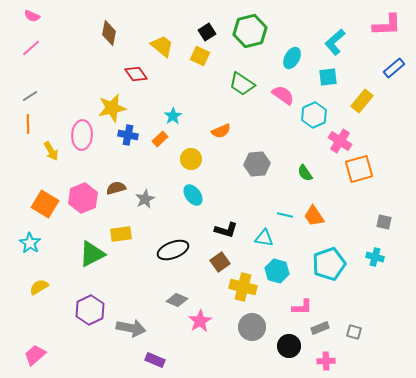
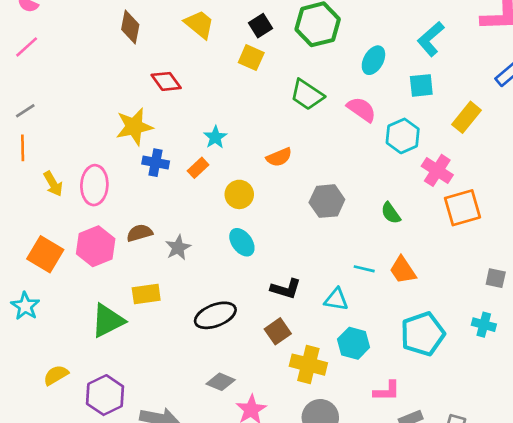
yellow trapezoid: (162, 46) -> (199, 24), moved
pink ellipse: (82, 135) -> (94, 185), moved
yellow semicircle: (39, 287) -> (56, 375), moved

